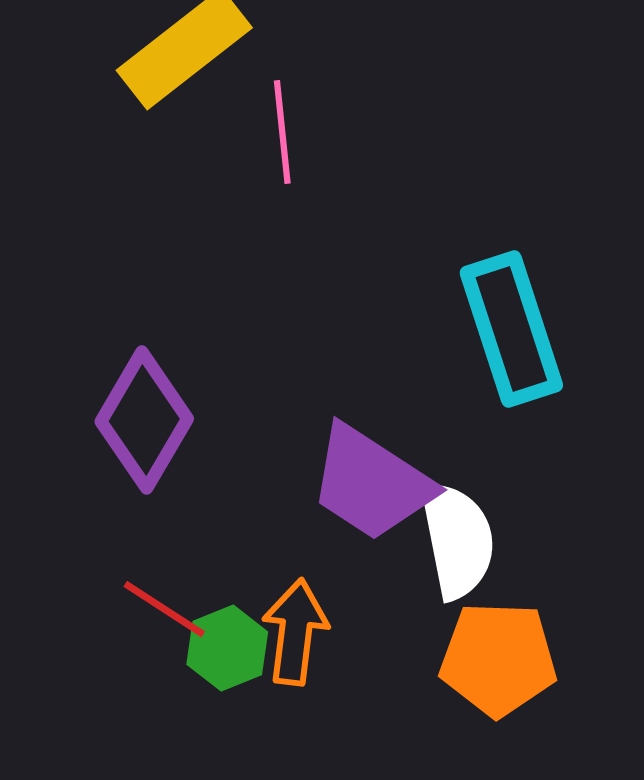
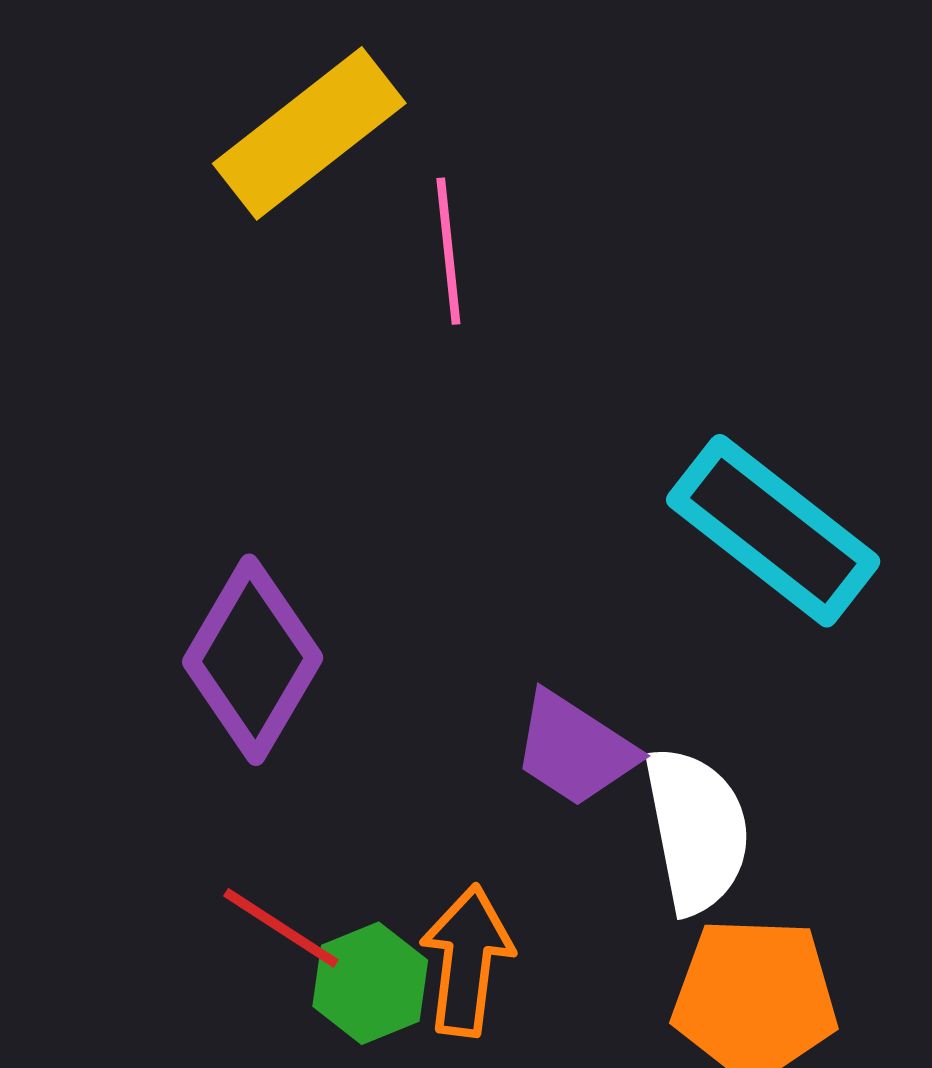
cyan rectangle: (511, 329) -> (773, 531), turned -34
purple trapezoid: (371, 483) -> (575, 749), size x0.7

